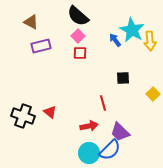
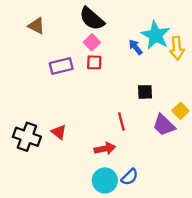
purple rectangle: (41, 46) -> (61, 66), moved
purple trapezoid: (120, 132) -> (164, 125), moved
blue semicircle: (110, 150) -> (130, 177), size x0.7

